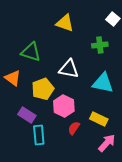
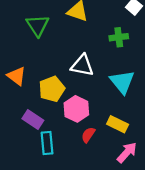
green triangle: (31, 52) -> (38, 25), moved, turned 40
cyan triangle: (103, 83) -> (122, 82), turned 40

